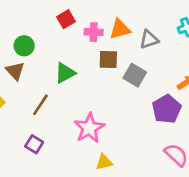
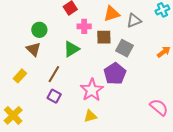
pink cross: (94, 32) -> (84, 26), moved
purple pentagon: (167, 109) -> (115, 74), moved
purple square: (34, 144) -> (54, 96), moved
yellow triangle: (104, 162) -> (90, 116), moved

